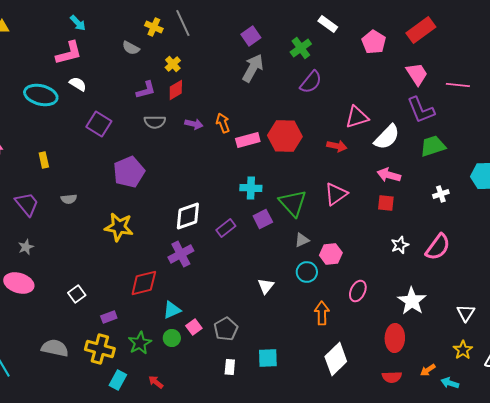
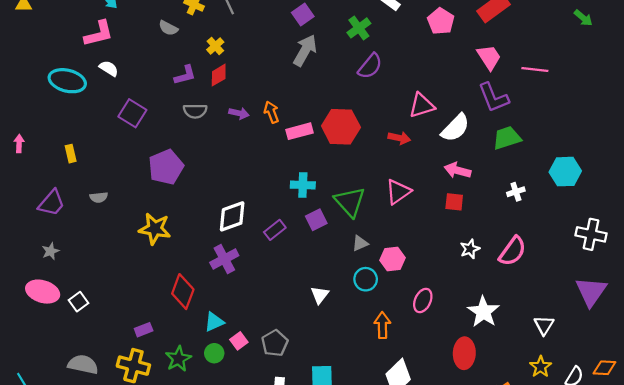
purple trapezoid: (27, 204) -> (52, 203), turned 80
red diamond: (144, 283) -> (183, 292), turned -56
white square: (77, 294) -> (79, 302), moved

